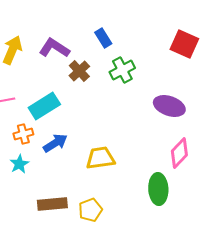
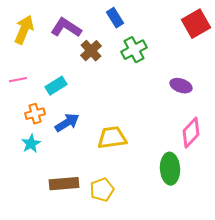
red square: (184, 44) -> (196, 24), turned 36
cyan rectangle: (44, 106) -> (56, 86), size x0.7
purple ellipse: (169, 106) -> (181, 86), size x0.7

